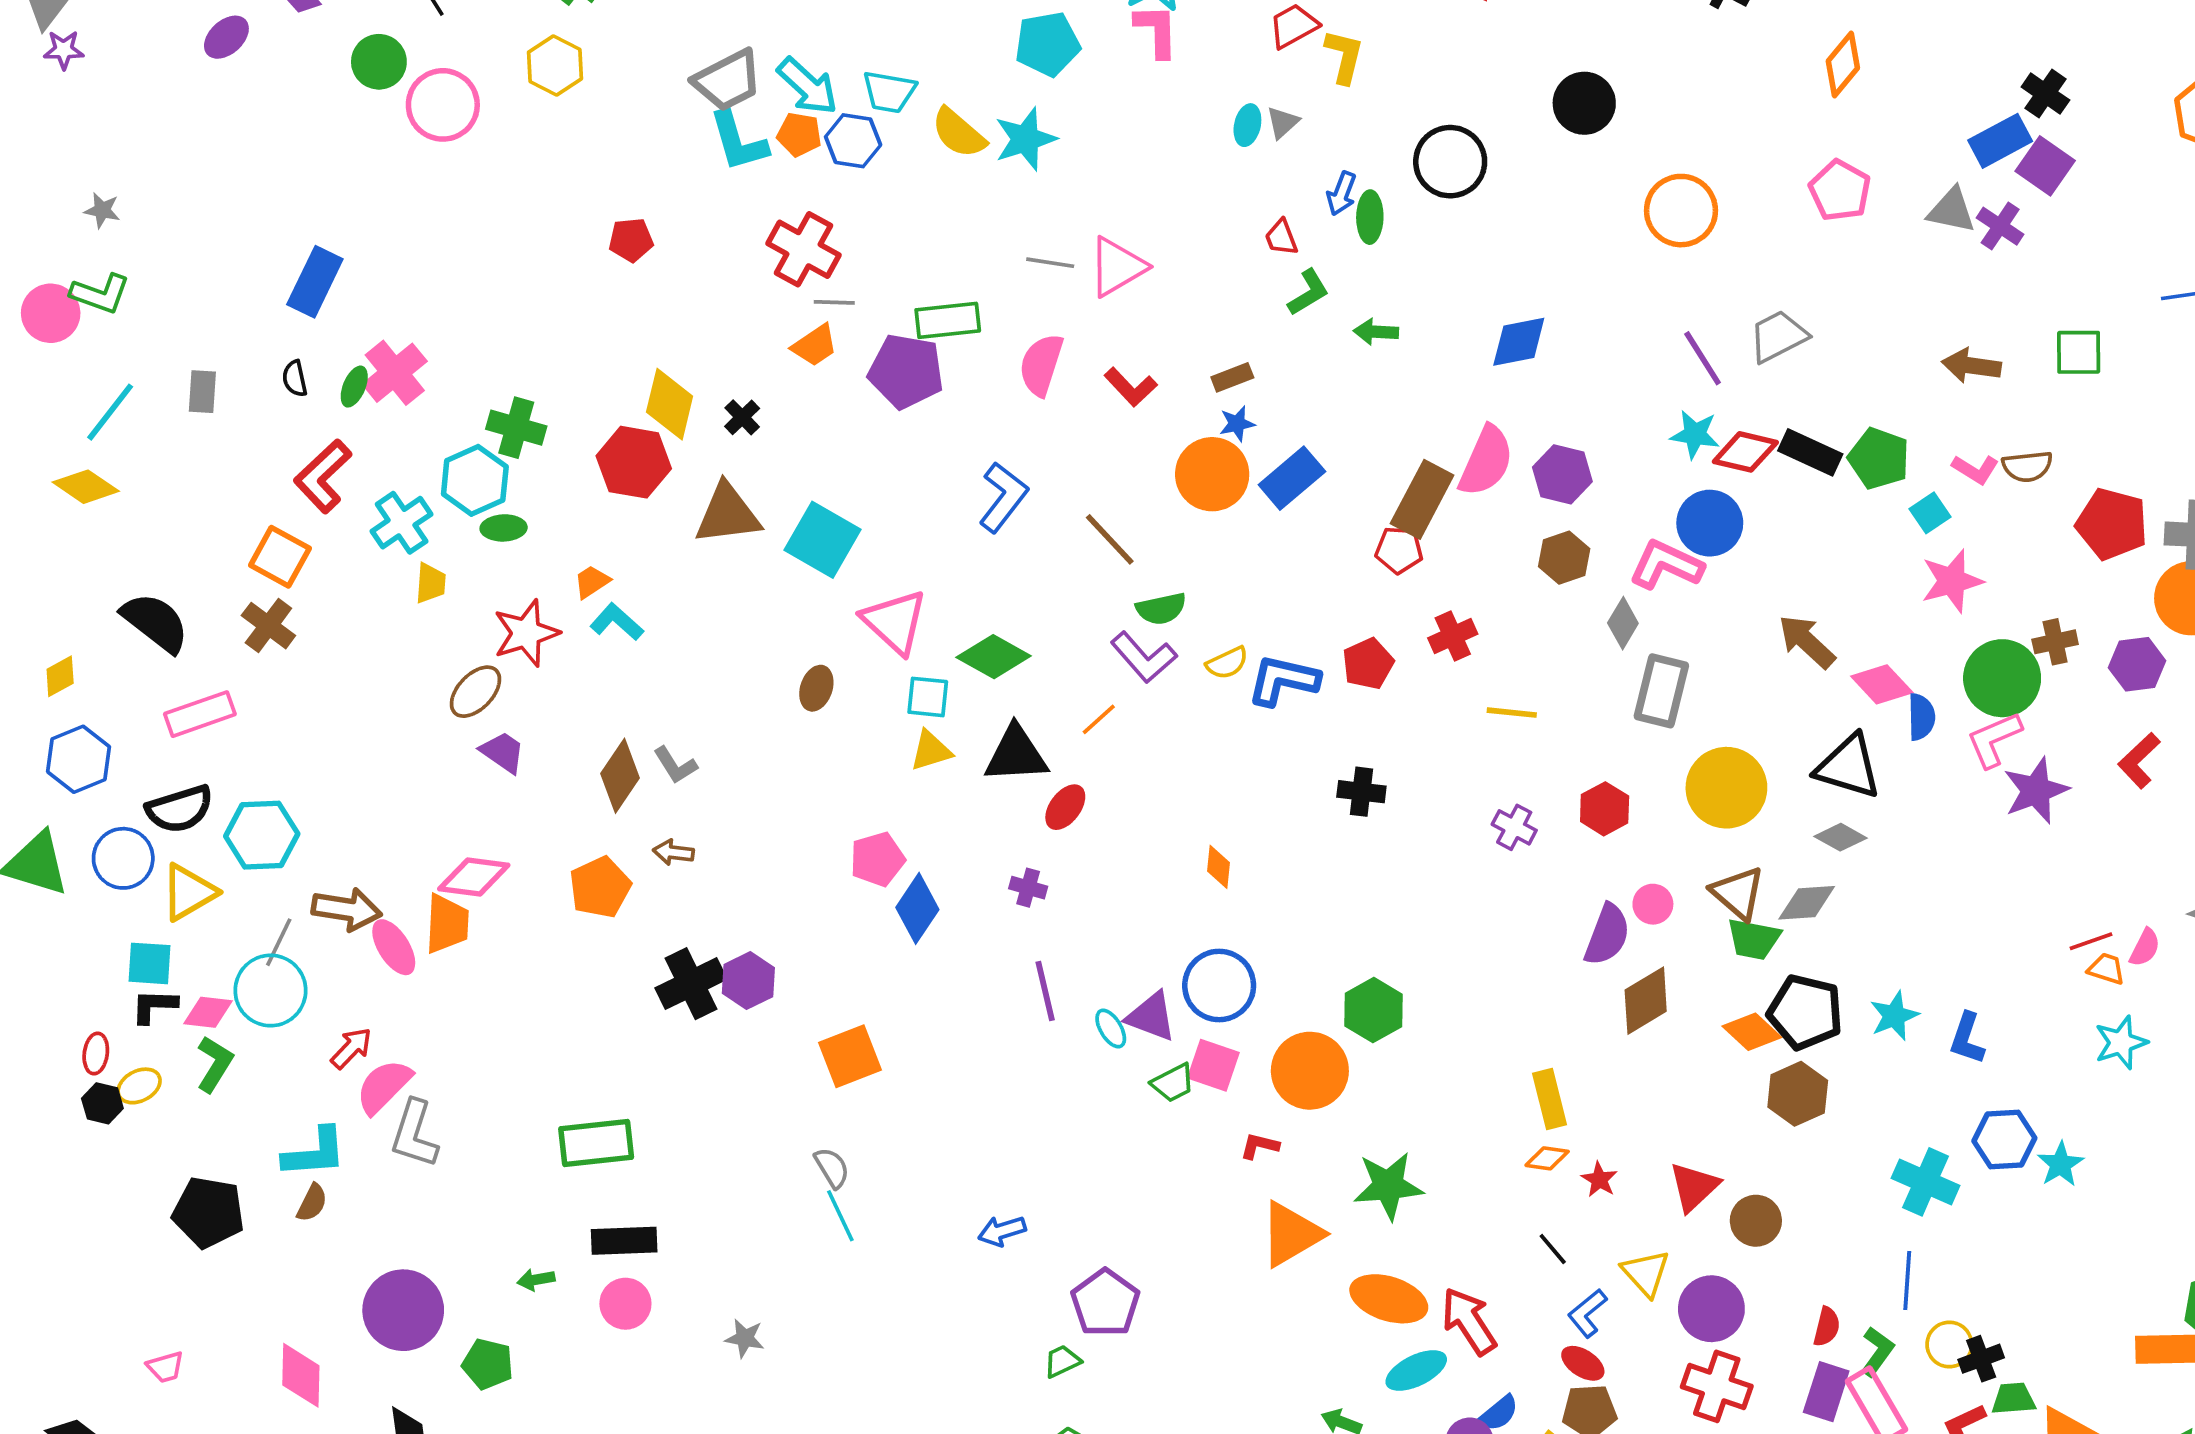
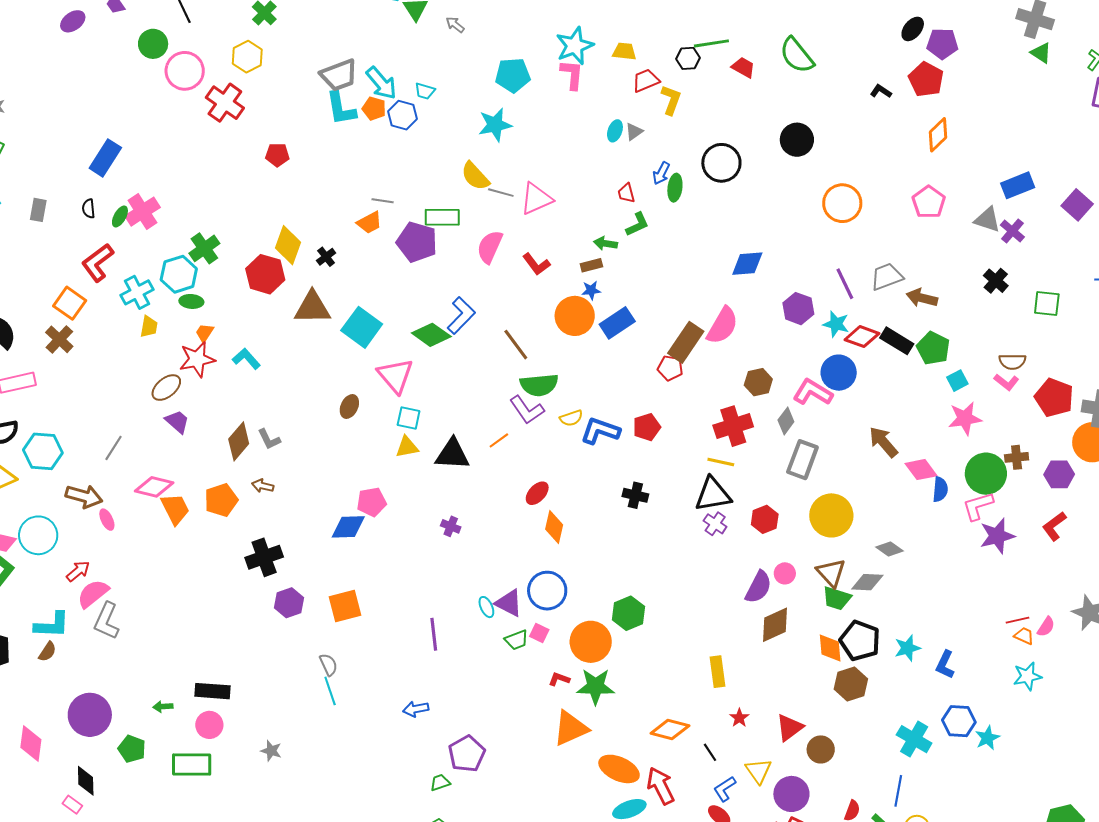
cyan trapezoid: (889, 92) -> (425, 91), size x0.7
black cross: (2045, 94) -> (996, 281), moved
yellow semicircle: (959, 133) -> (475, 176), moved
purple square: (2045, 166) -> (1077, 205), moved
red cross: (803, 249) -> (225, 103), moved
green arrow: (1376, 332) -> (606, 243), moved
brown arrow: (1971, 366) -> (922, 298), moved
green cross: (516, 428) -> (204, 248), turned 32
pink L-shape: (1975, 469) -> (1006, 382), moved
purple hexagon: (1562, 474) -> (798, 309), moved
orange trapezoid: (592, 582) -> (205, 333), moved, turned -30
green semicircle: (1161, 609) -> (539, 385), size x1.4
red cross: (1453, 636) -> (733, 426), moved, size x1.5
green diamond: (994, 657) -> (431, 335), moved
black triangle: (1848, 767) -> (713, 494), moved, turned -33
red ellipse: (1065, 807) -> (537, 493), moved
orange diamond: (1219, 867) -> (554, 527), size x1.4
blue diamond: (917, 908) -> (348, 527), moved, turned 48
orange trapezoid: (447, 924) -> (175, 509), moved, turned -36
gray line: (279, 942) -> (114, 448), moved
pink ellipse: (394, 947) -> (107, 520), size x0.7
purple hexagon: (748, 981) -> (289, 603), moved
purple line: (1045, 991) -> (434, 634), moved
orange diamond: (1752, 1032) -> (830, 648), turned 36
pink square: (1213, 1065) -> (539, 633), size x0.7
green rectangle: (596, 1143) -> (192, 764), moved
orange diamond: (1547, 1158) -> (670, 729), moved, size x1.6
green star: (1388, 1186) -> (596, 686), moved

